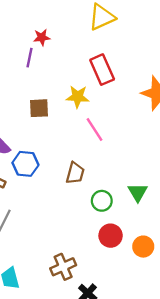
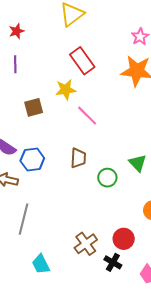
red star: (42, 37) -> (17, 31), moved
red circle: (111, 236) -> (124, 239), moved

